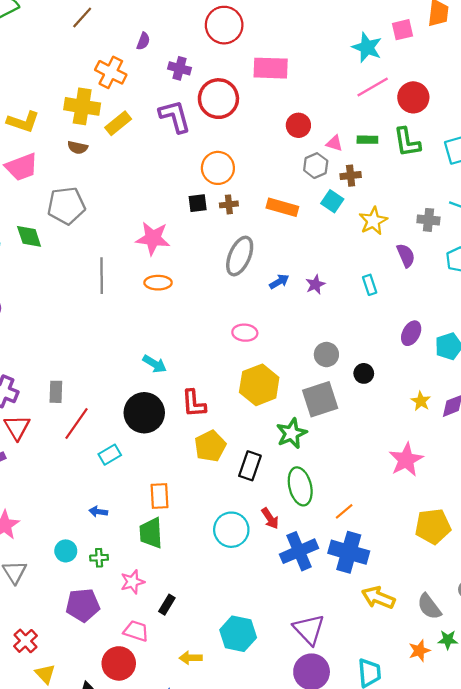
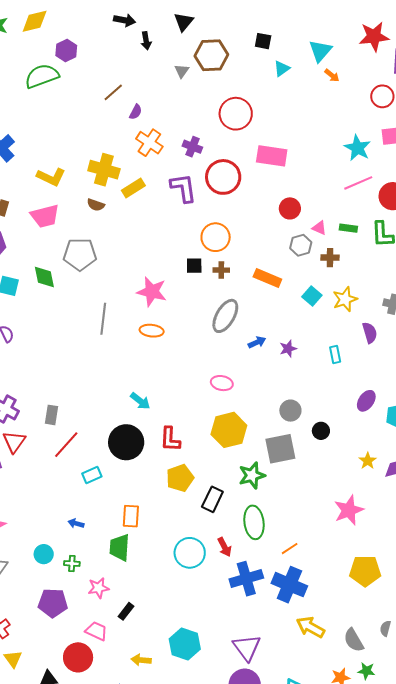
purple semicircle: (143, 41) -> (136, 112), moved
orange cross: (111, 72) -> (149, 143), moved
cyan square: (332, 201) -> (312, 296), moved

